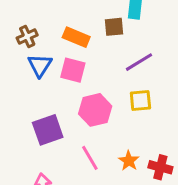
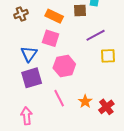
blue triangle: (40, 65) -> (29, 54), moved
yellow square: (140, 101) -> (108, 56), moved
red cross: (160, 167) -> (106, 107), turned 35

